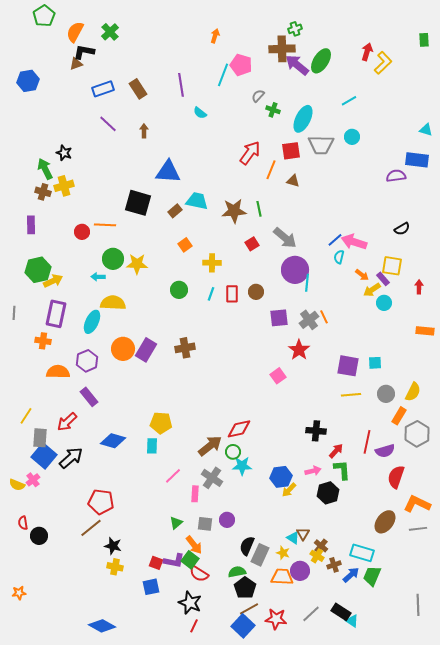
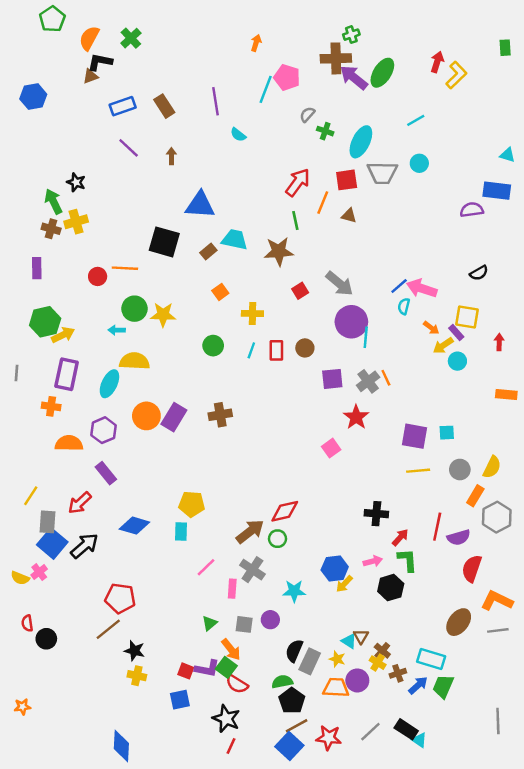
green line: (259, 209) -> (295, 220), moved
cyan star: (242, 466) -> (294, 591), moved
blue diamond: (102, 626) -> (121, 746), turned 64

